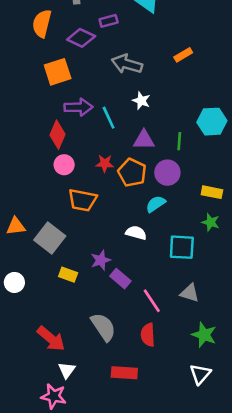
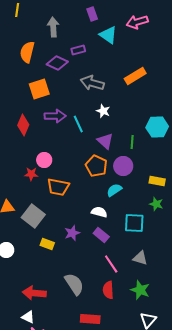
orange rectangle: (183, 55) -> (135, 76), size x1.5
red diamond: (58, 135) -> (23, 125), moved
purple triangle: (144, 140) -> (105, 141), turned 42
red star: (105, 163) -> (31, 174), moved
purple rectangle: (120, 279) -> (101, 235), moved
green star: (204, 335) -> (140, 290), moved
red arrow: (51, 339) -> (34, 293), turned 145
white triangle: (67, 370) -> (28, 317), moved, turned -40

